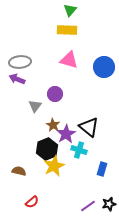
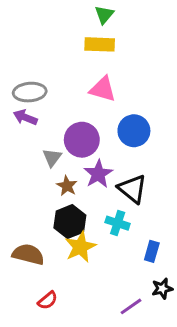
blue circle: (104, 67) -> (134, 131), moved
purple circle: (55, 94) -> (82, 140), size x1.5
brown star: (53, 125) -> (67, 186), moved
purple star: (66, 134) -> (98, 174), moved
brown semicircle: (19, 171) -> (28, 254), size x1.5
black star: (109, 204) -> (162, 289), moved

